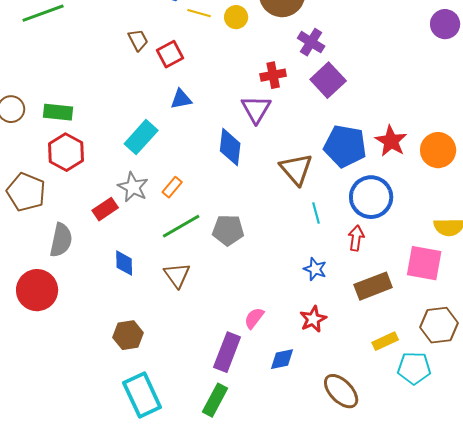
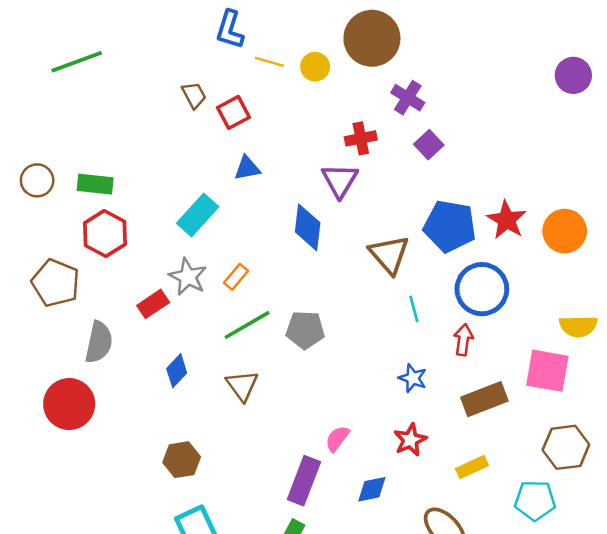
purple square: (328, 80) -> (429, 145), size x0.7
blue diamond: (124, 263) -> (177, 371), turned 44
yellow rectangle: (385, 341) -> (472, 467), moved

